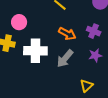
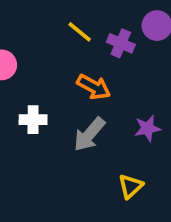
purple cross: (94, 31) -> (121, 43), moved
white cross: (35, 51) -> (33, 120), size x0.6

